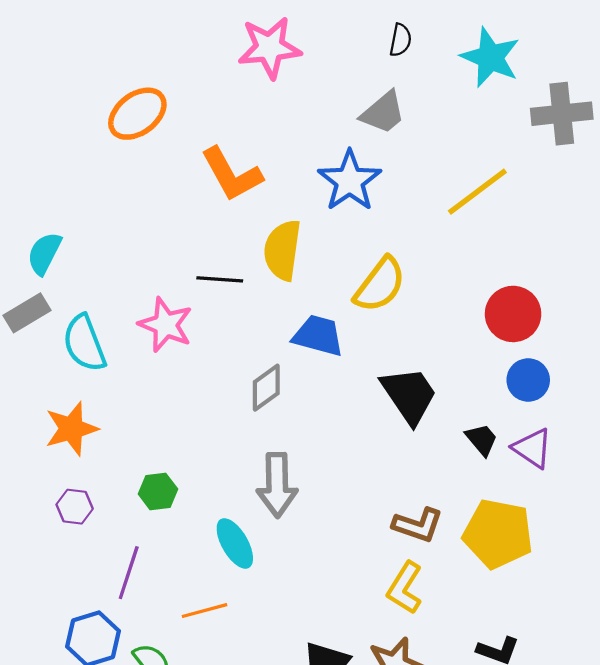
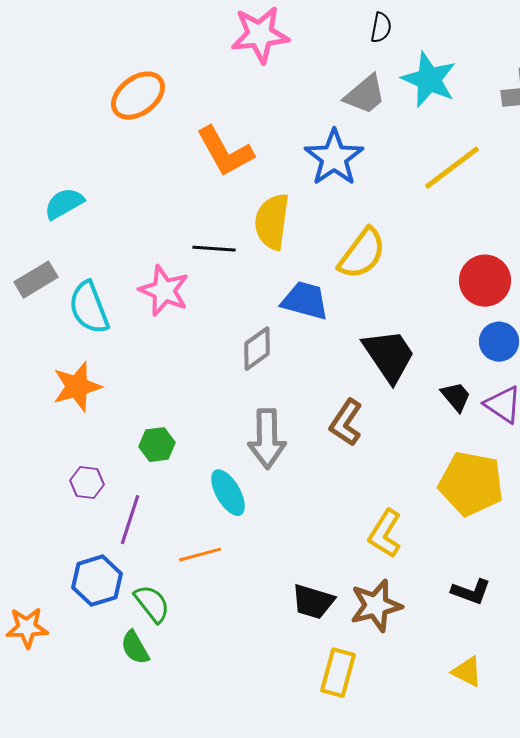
cyan star: (490, 57) -> (429, 80), moved
cyan semicircle: (44, 253) -> (64, 204), moved, turned 33
purple hexagon: (75, 507) -> (87, 483), moved
brown L-shape: (418, 525) -> (346, 423), moved, turned 105

